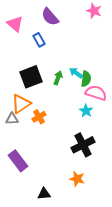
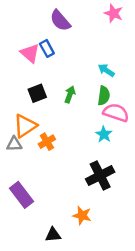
pink triangle: (15, 24) -> (30, 53), moved
cyan arrow: (76, 73) -> (106, 70), moved
black square: (31, 77) -> (37, 93), size x0.7
orange star: (77, 179) -> (82, 215), moved

